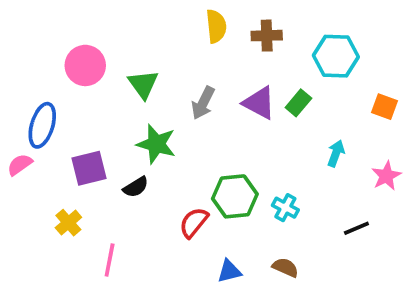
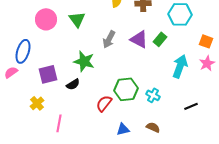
green triangle: (143, 84) -> (77, 19), moved
cyan arrow: (336, 153) -> (180, 66), size x1.6
pink star: (386, 176) -> (207, 63), moved

